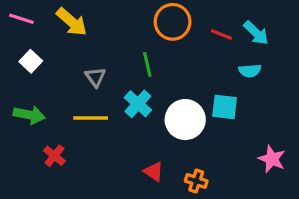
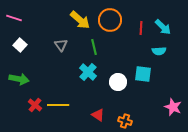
yellow arrow: (72, 22) -> (80, 20), moved
red line: (221, 34) -> (141, 28), turned 72
gray triangle: (95, 77) -> (61, 45), moved
yellow line: (91, 118) -> (58, 105), moved
white circle: (185, 120) -> (118, 82), size x0.7

